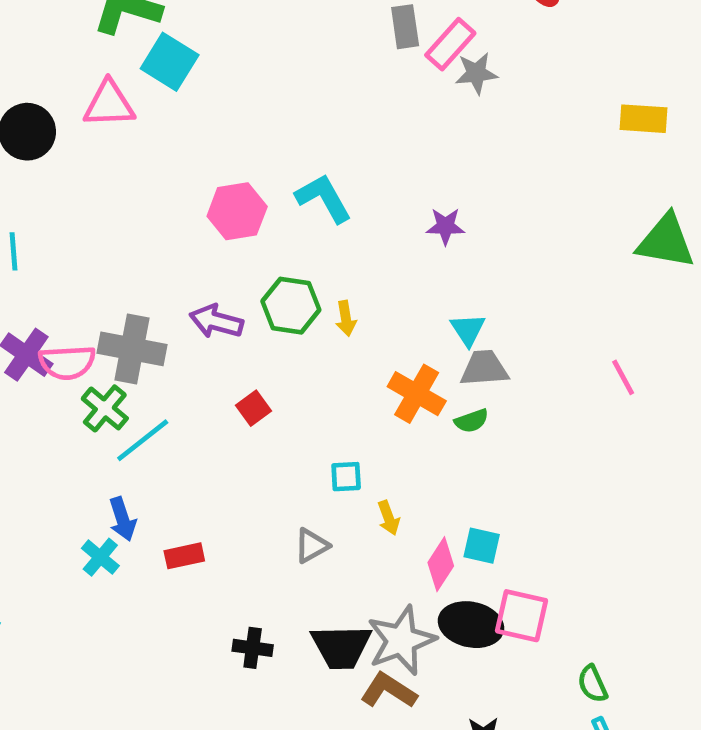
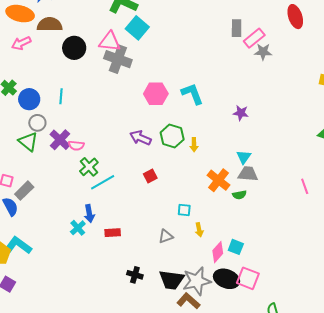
gray cross: (132, 349) -> (118, 59), moved
pink semicircle: (67, 362) -> (76, 145), size x0.7

